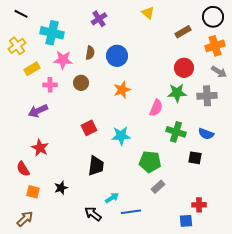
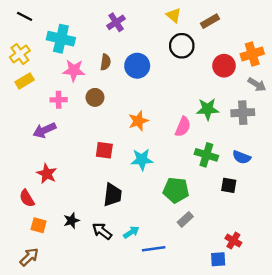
black circle: (213, 17) -> (182, 46), moved
brown rectangle: (183, 32) -> (210, 21), moved
red circle: (184, 68) -> (224, 66), moved
yellow rectangle: (32, 69) -> (25, 81), moved
orange star: (122, 90) -> (138, 121), moved
red square: (89, 128) -> (104, 150), turned 35
red cross: (199, 205) -> (233, 241), turned 32
black arrow: (93, 214) -> (102, 231), moved

